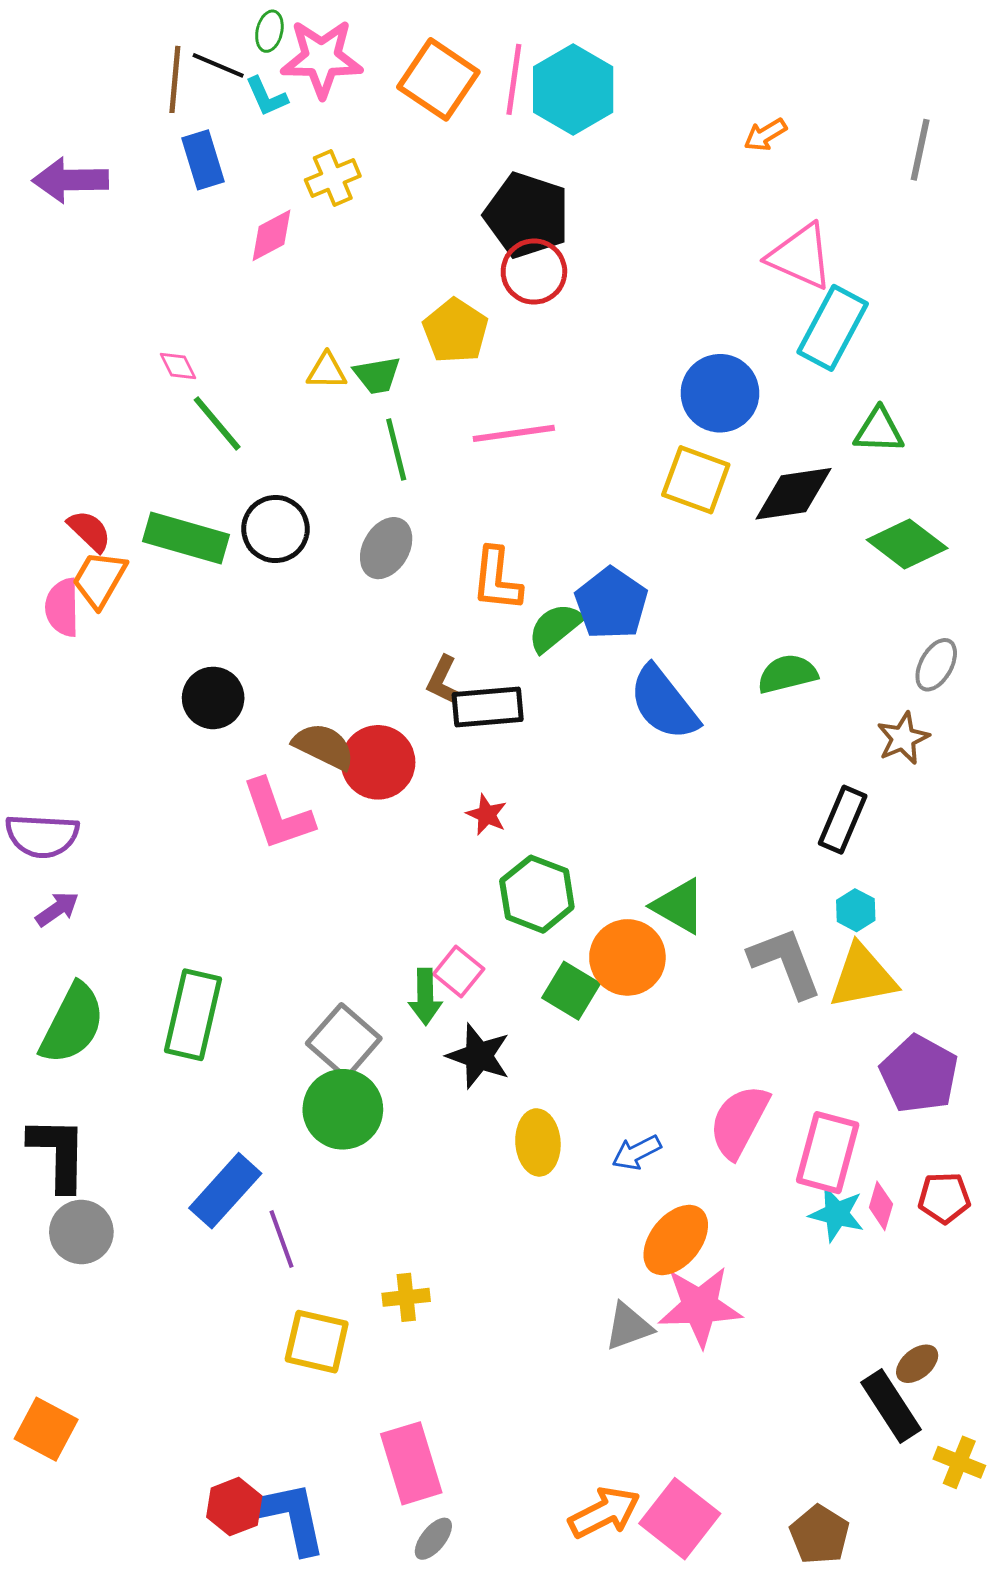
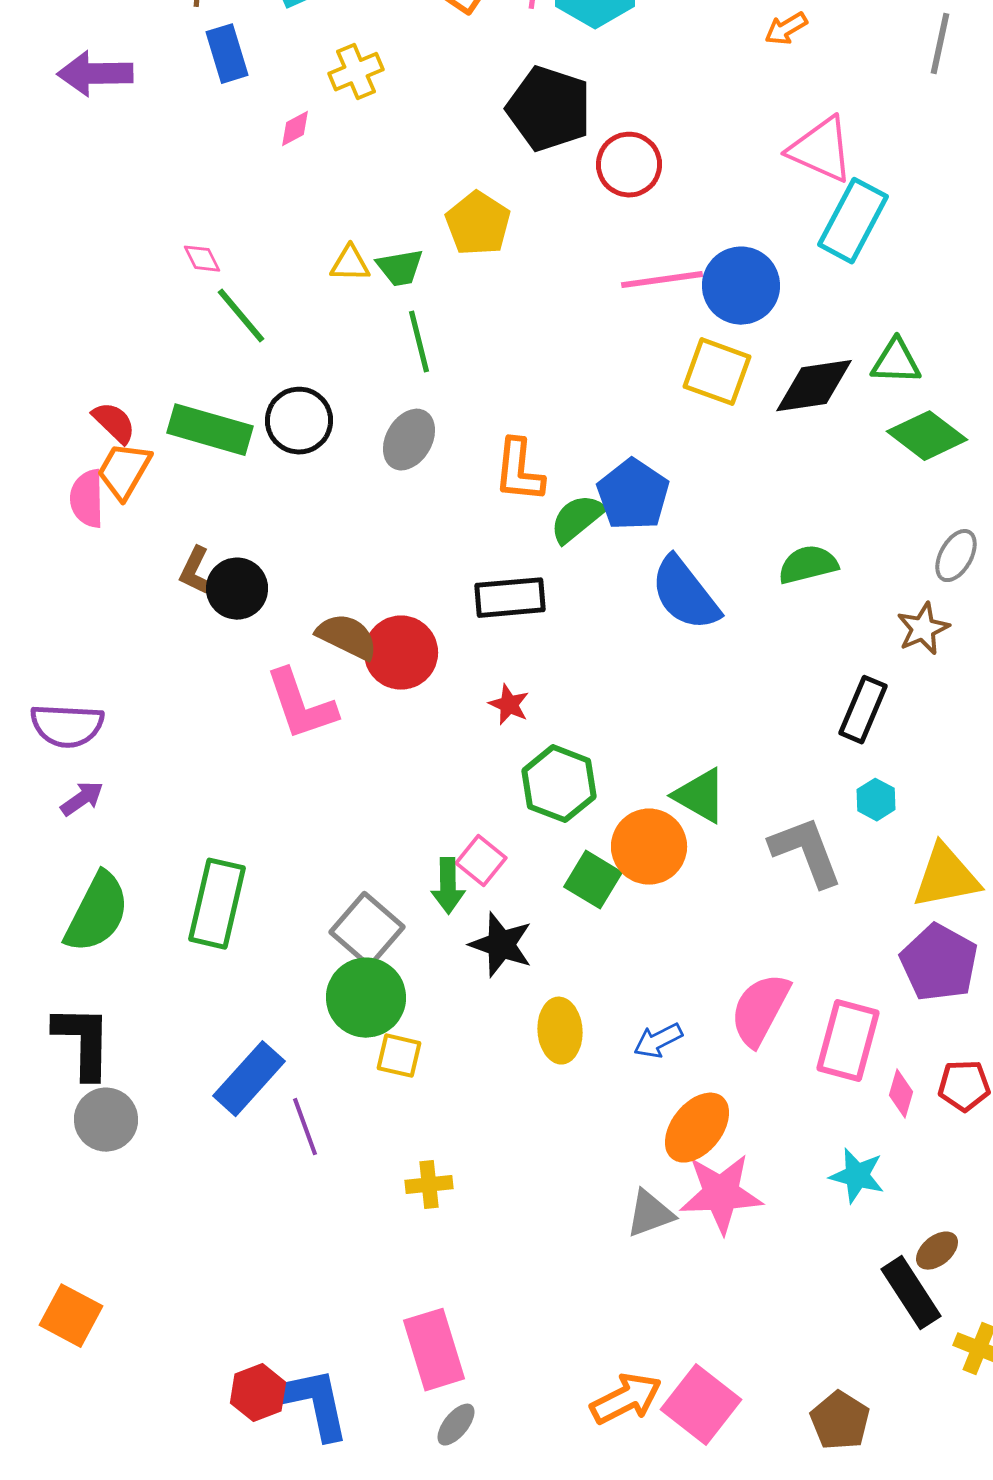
pink diamond: (271, 235) -> (295, 129), size x0.7
red circle: (534, 272) -> (629, 165), moved
green triangle: (879, 430) -> (896, 362), moved
pink line: (514, 433) -> (662, 280), moved
brown L-shape: (442, 680) -> (195, 571), moved
yellow triangle: (863, 977) -> (946, 877), moved
cyan star: (837, 1214) -> (857, 1176), moved
yellow square: (317, 1342) -> (399, 1056), moved, size x0.7

